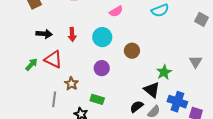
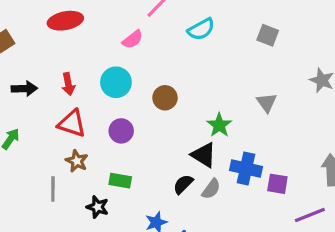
red triangle: (53, 59) -> (72, 123), moved

